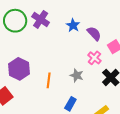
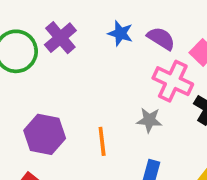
purple cross: (41, 19) -> (60, 38), turned 30
pink cross: (94, 58) -> (173, 81), size x1.5

